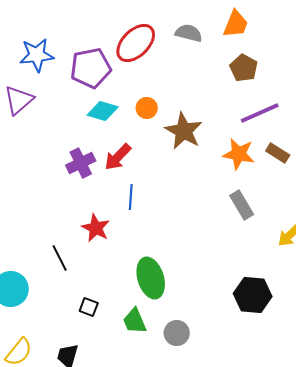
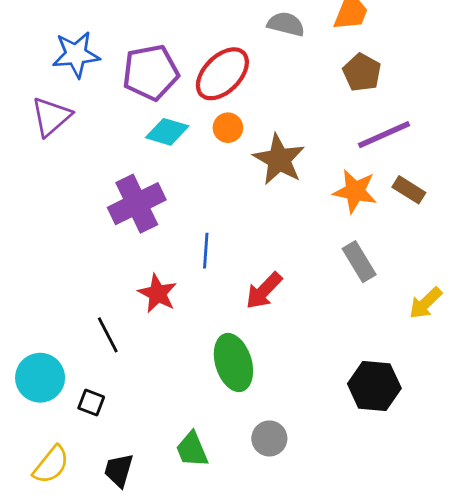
red ellipse: (136, 43) -> (222, 74), moved
red arrow: (118, 157) -> (264, 291), moved
purple cross: (81, 163) -> (137, 204), size x1.4
black square: (89, 307) -> (91, 403), moved
green trapezoid: (135, 321) -> (192, 450), moved

